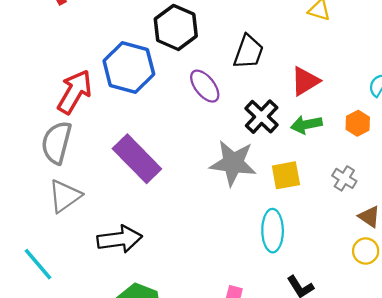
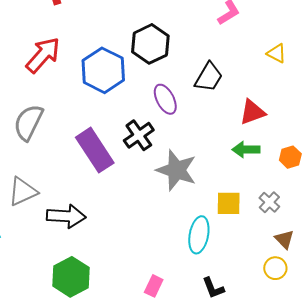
red arrow: (75, 92) -> (43, 55), moved
black cross: (262, 117) -> (139, 135), moved
yellow square: (286, 175) -> (229, 203), moved
gray triangle: (65, 196) -> (23, 192), moved

